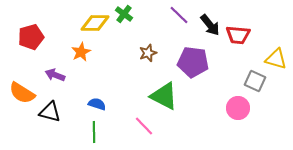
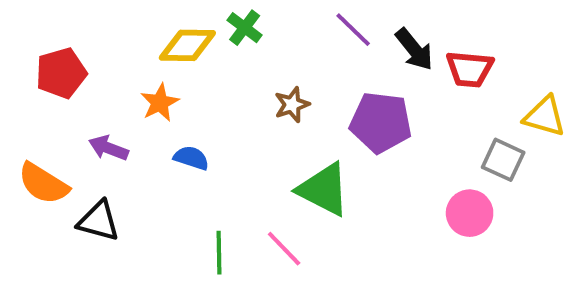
blue semicircle: (97, 104) -> (191, 158), moved
green line: (94, 132) -> (219, 253), moved

